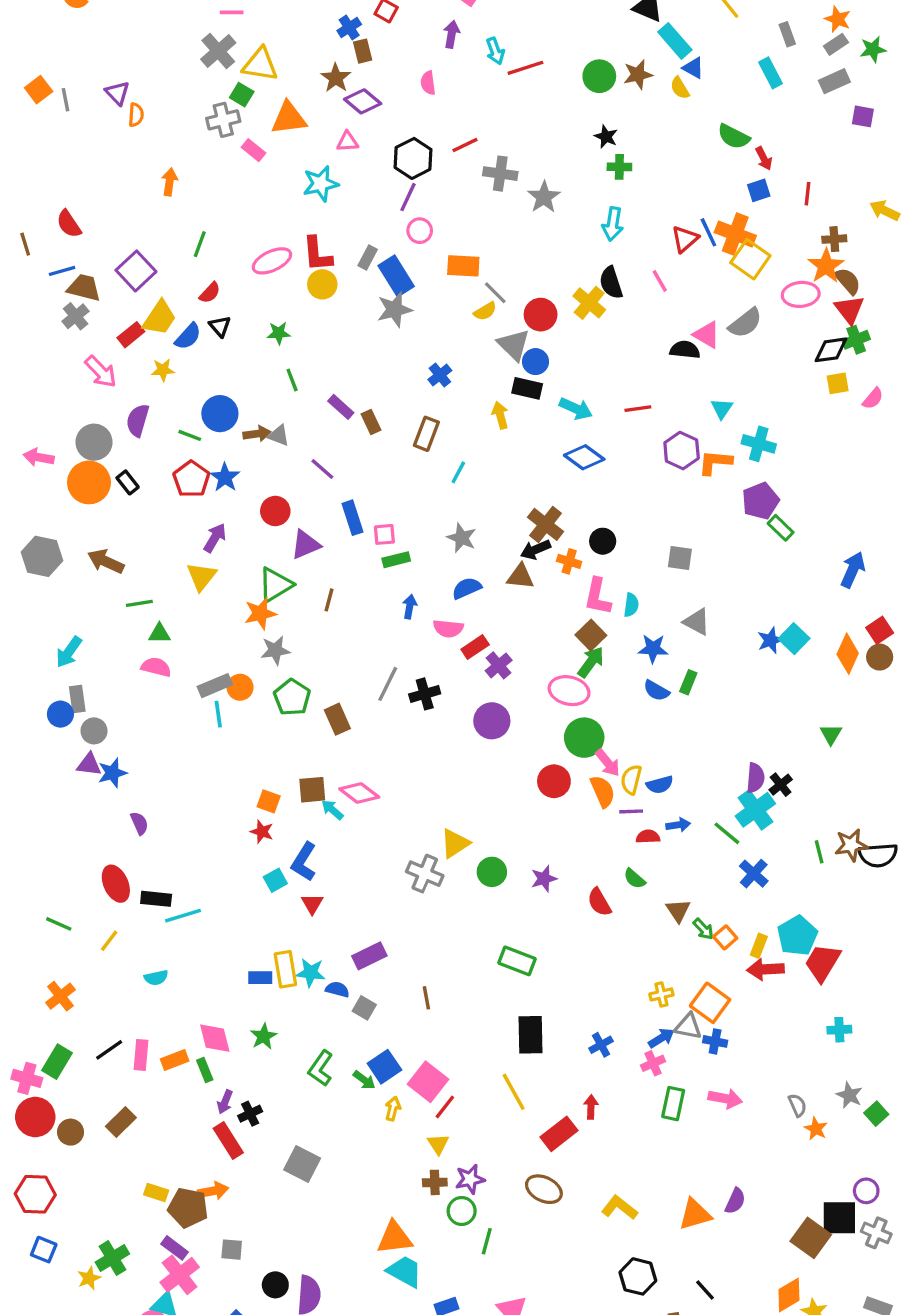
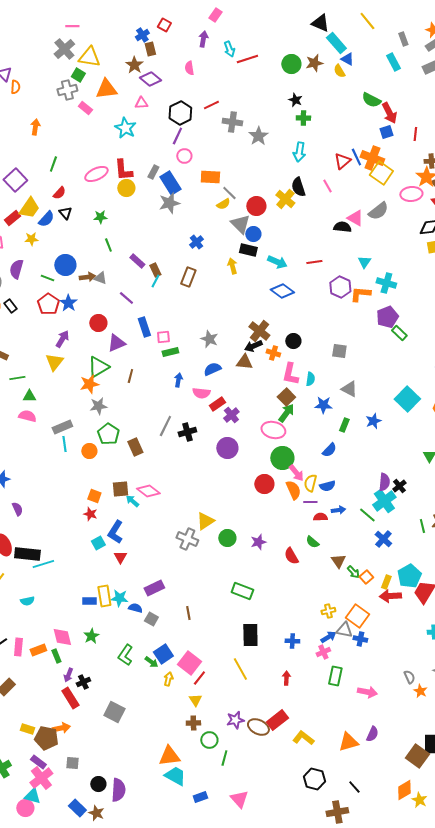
red arrow: (764, 158) -> (389, 113), size x1.5
cyan star: (321, 184) -> (125, 128), turned -30
cyan line: (458, 472) -> (155, 281), moved
cyan square: (794, 639) -> (407, 399), size x1.4
blue star: (771, 640) -> (373, 421), moved
orange circle: (240, 687) -> (89, 451), moved
blue semicircle: (656, 691) -> (329, 450), moved, turned -77
black rectangle: (156, 899) -> (27, 554), size x1.4
blue cross: (601, 1045) -> (292, 641), turned 32
pink arrow: (725, 1099) -> (367, 692), moved
red rectangle: (559, 1134) -> (277, 720), moved
purple star: (470, 1179) -> (235, 720), moved

